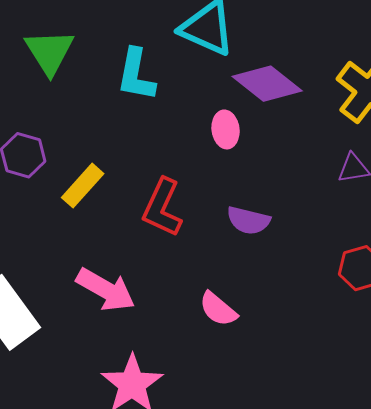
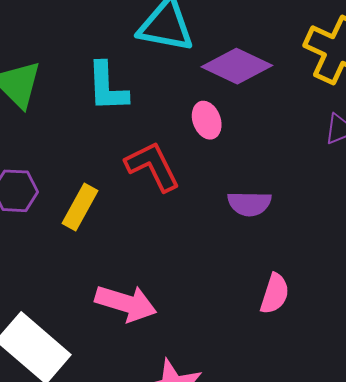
red L-shape: (162, 208) -> (153, 166), moved, turned 142
pink semicircle: (218, 309) -> (275, 294), moved, turned -99

